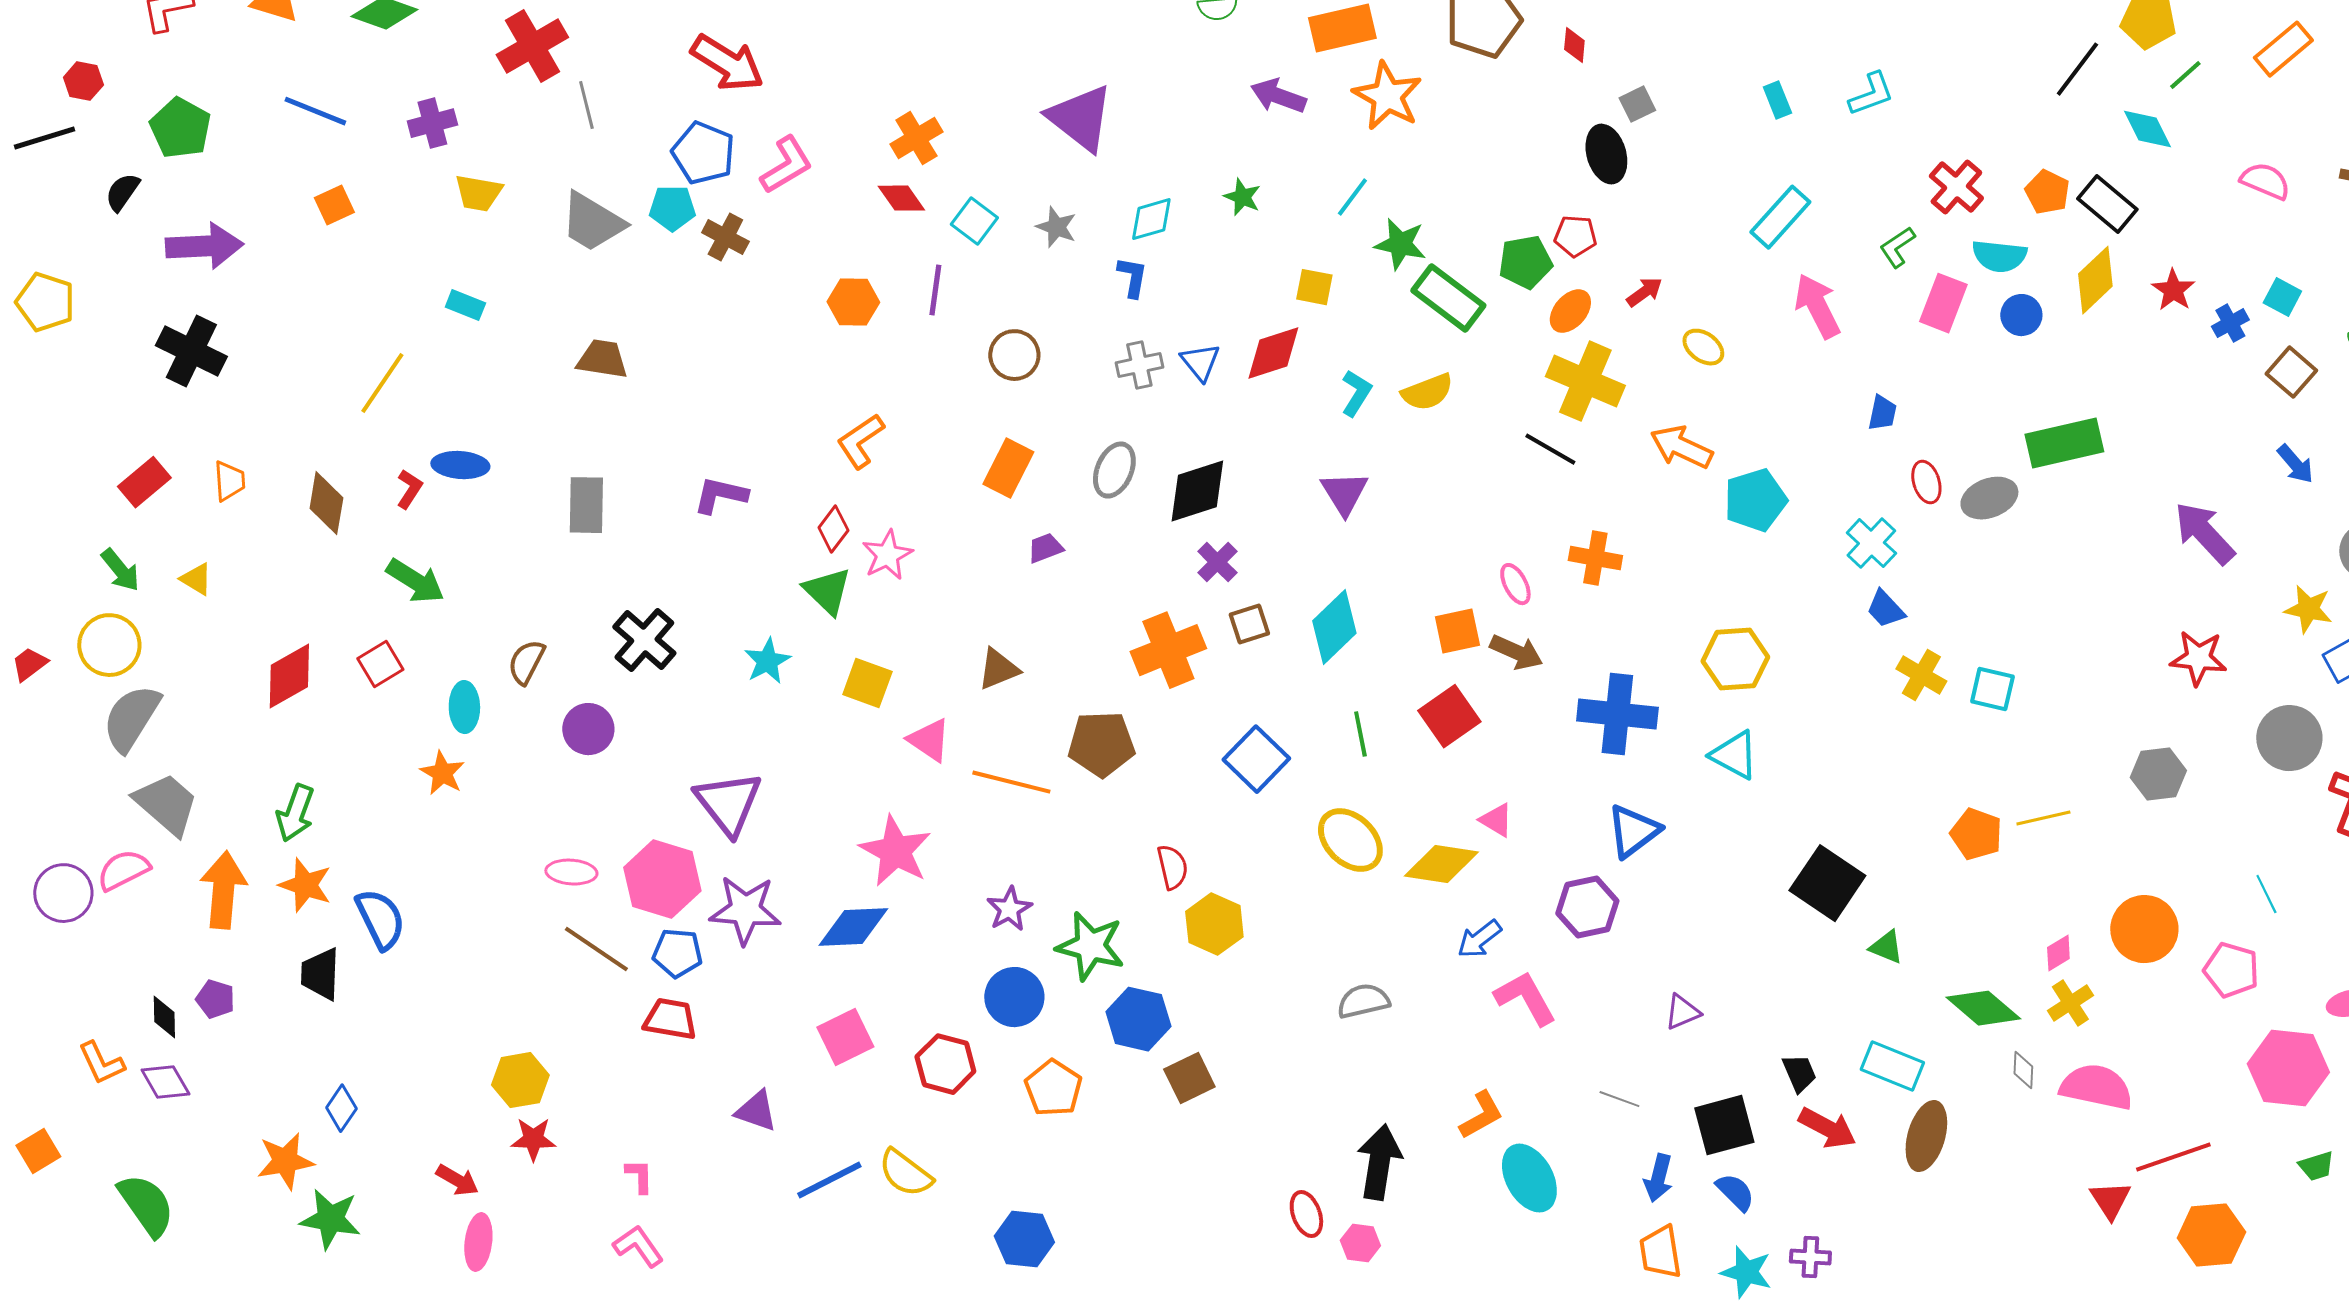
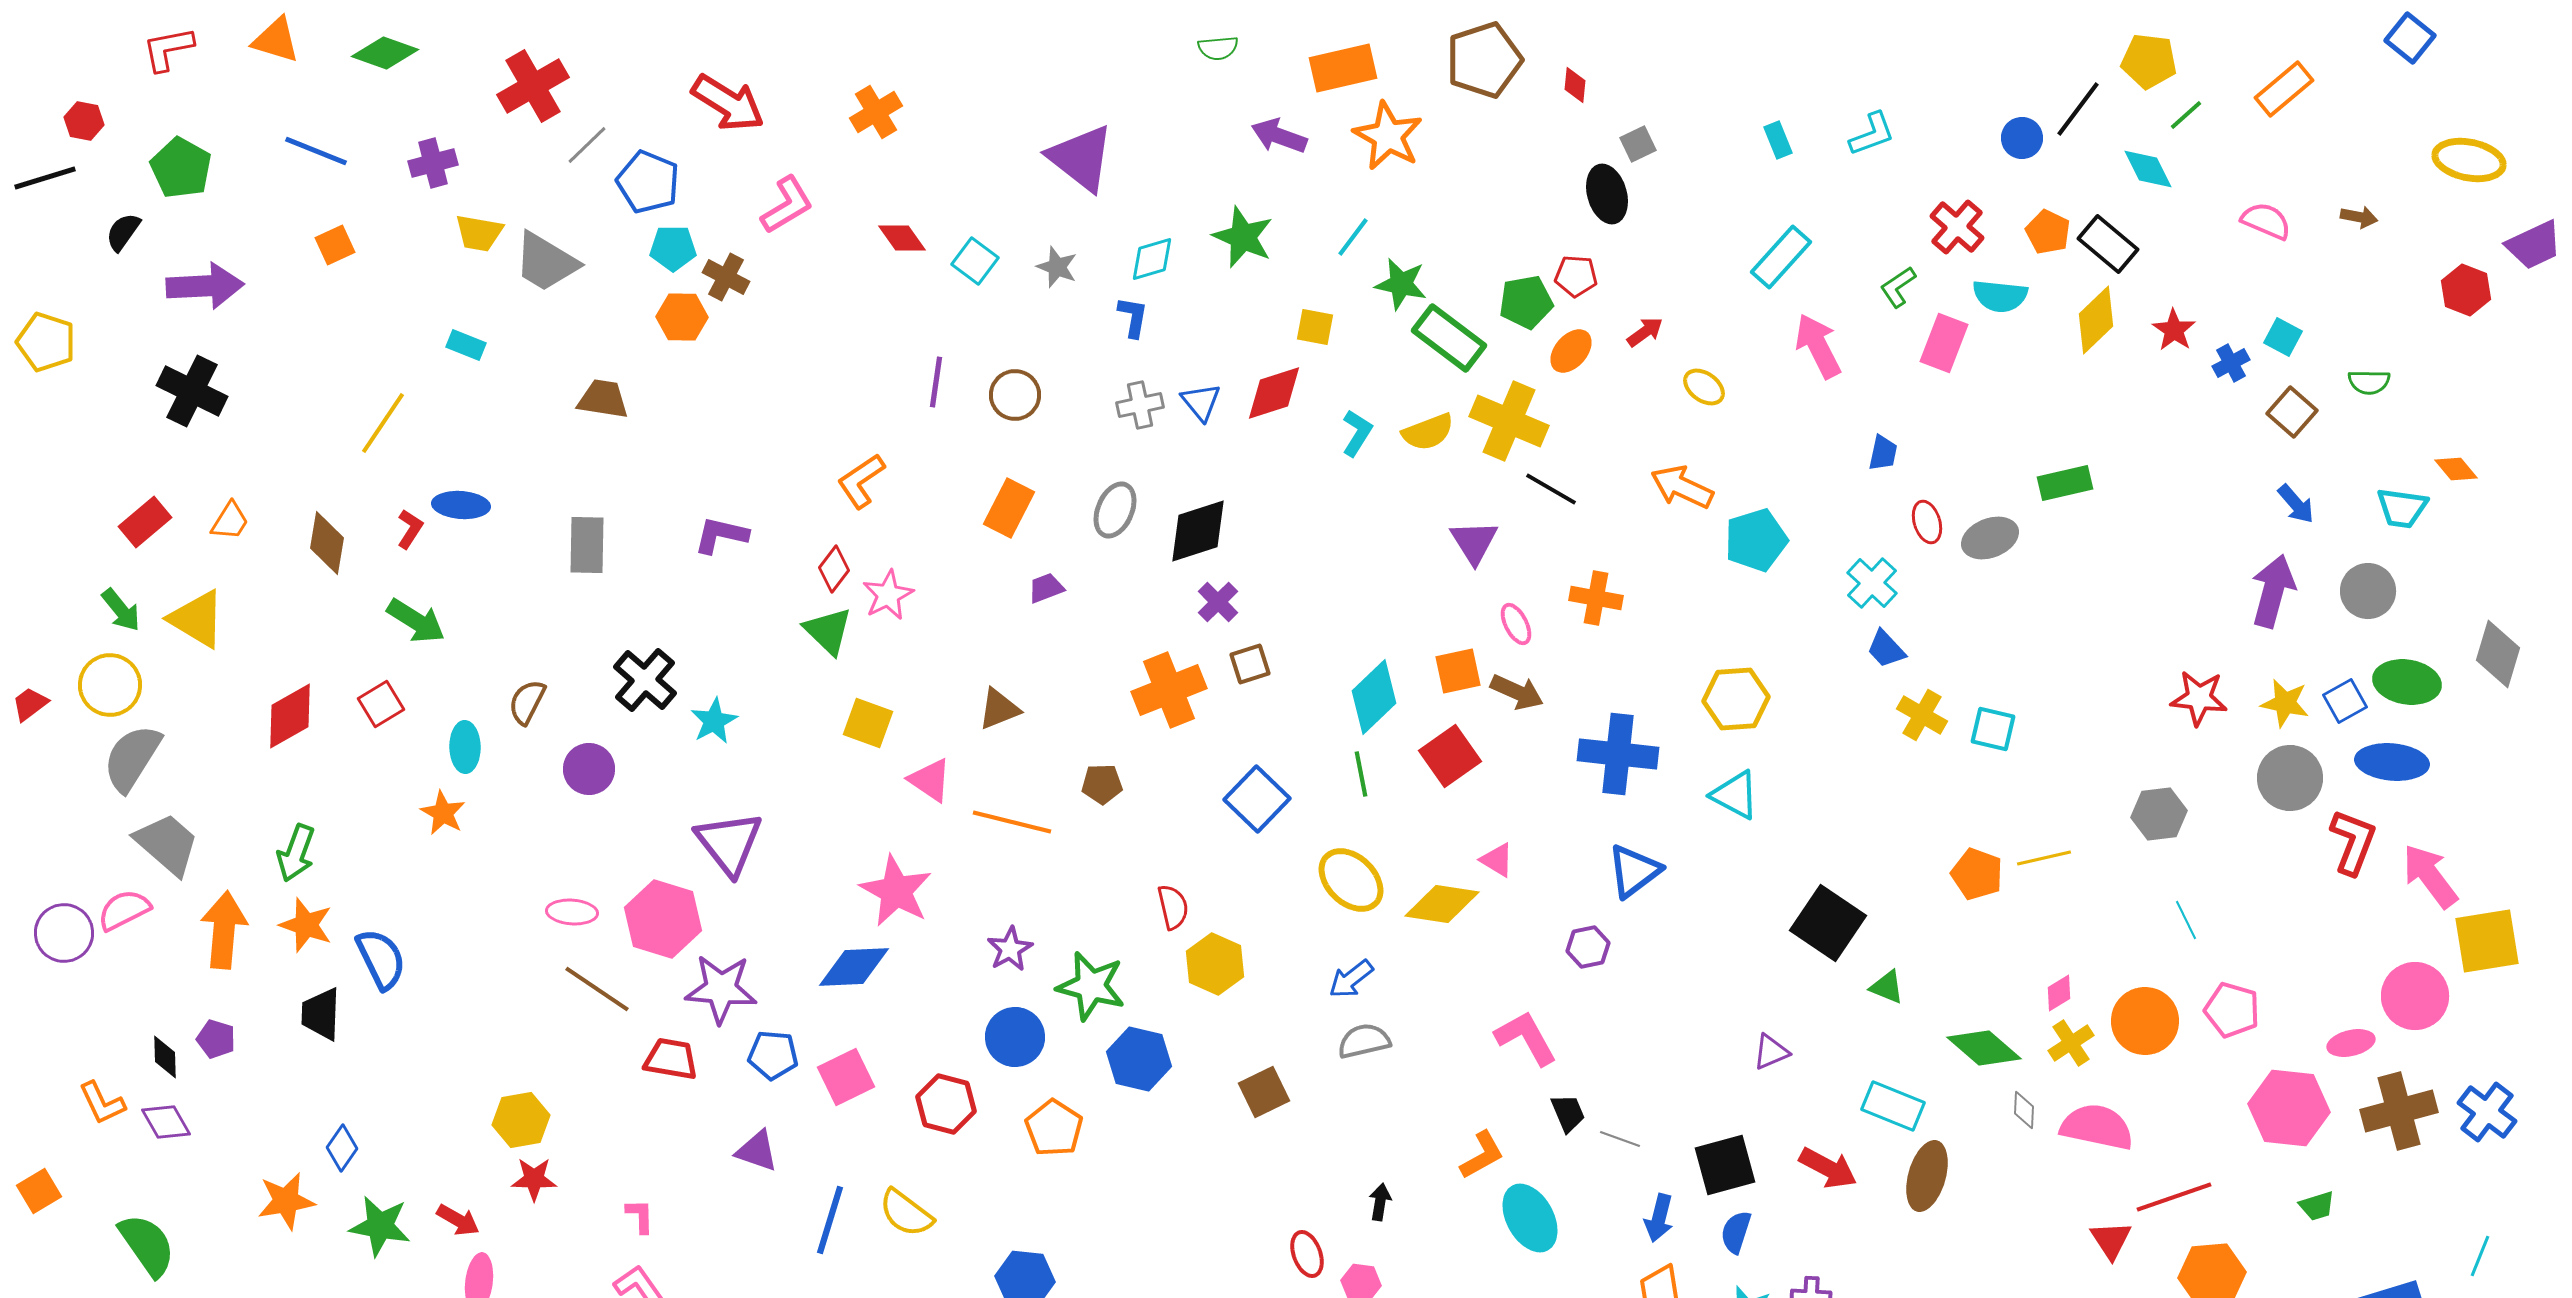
gray line: (586, 105) -> (587, 145), turned 60
orange cross: (916, 138) -> (876, 112), moved
blue pentagon: (703, 153) -> (648, 182), moved
green star: (1242, 197) -> (1243, 237), size x1.6
gray trapezoid: (592, 222) -> (546, 262), moved
purple line: (935, 290) -> (936, 382), moved
orange hexagon: (853, 302) -> (682, 317), moved
blue circle: (2021, 315) -> (2022, 138), moved
yellow cross: (1585, 381) -> (1509, 421), moved
green rectangle: (2064, 443) -> (2065, 483), size x0.7
orange trapezoid: (229, 481) -> (230, 521), turned 36
purple triangle: (1344, 493) -> (1474, 542), moved
purple arrow: (2204, 533) -> (2273, 591), moved, turned 58
yellow triangle: (196, 579) -> (197, 619), size x1.8
yellow star: (2308, 609) -> (2285, 703), moved
cyan diamond: (1334, 627) -> (1374, 697), moved
cyan star: (767, 661) -> (714, 721), moved
brown pentagon: (1101, 744) -> (1102, 784), size x0.6
cyan line: (2266, 894) -> (2186, 920), moved
purple hexagon: (1587, 907) -> (1588, 947), size x0.7
purple star: (745, 910) -> (721, 989), moved
orange circle: (2144, 929) -> (2145, 1021), moved
blue arrow: (1479, 939) -> (1351, 979), moved
blue pentagon: (677, 953) -> (773, 1055), moved
purple triangle: (1682, 1012) -> (1771, 1052), moved
black trapezoid: (1799, 1073) -> (1568, 1113), moved
brown square: (1189, 1078) -> (1264, 1092), moved
black arrow: (1379, 1162) -> (1380, 1202), size x0.5
blue line: (829, 1180) -> (830, 1220), turned -46
blue semicircle: (1735, 1192) -> (1736, 1232), turned -117
green star: (330, 1219) -> (380, 1226), moved

